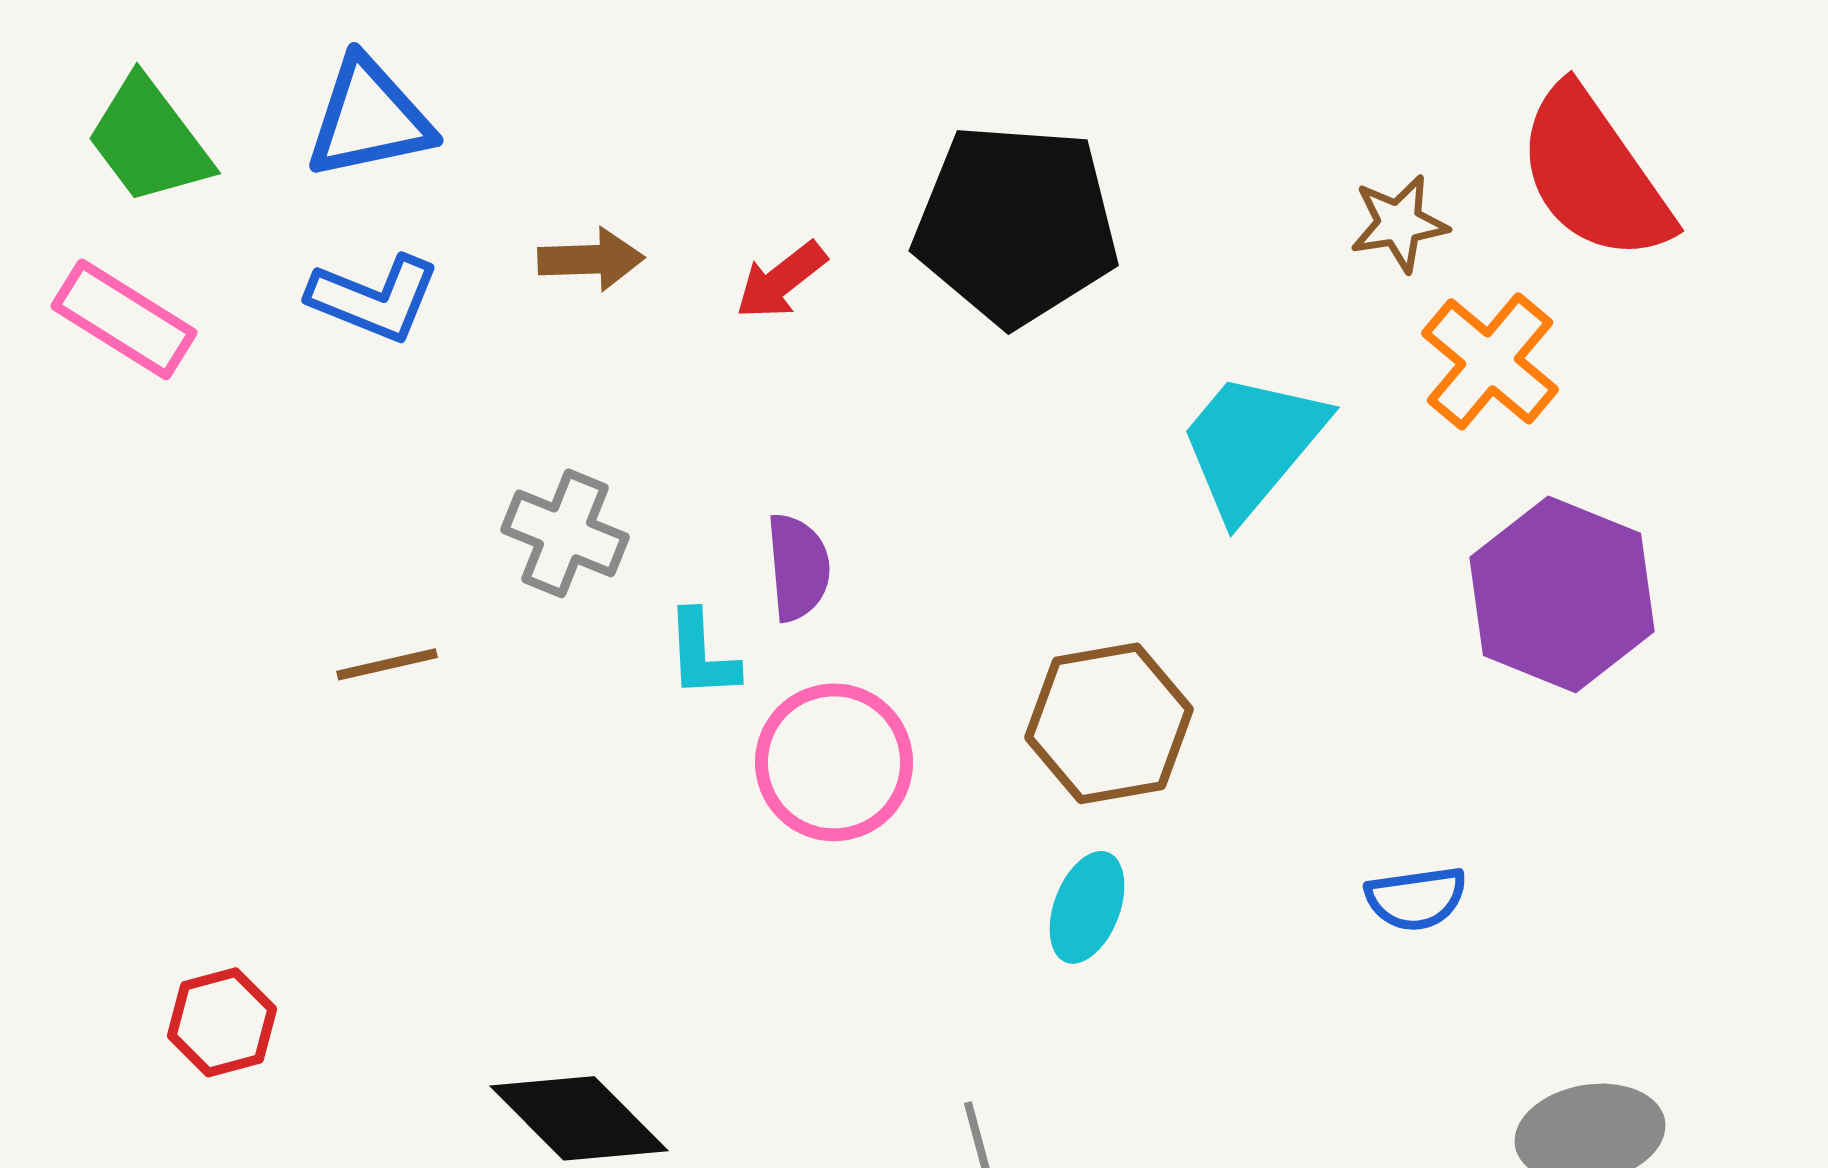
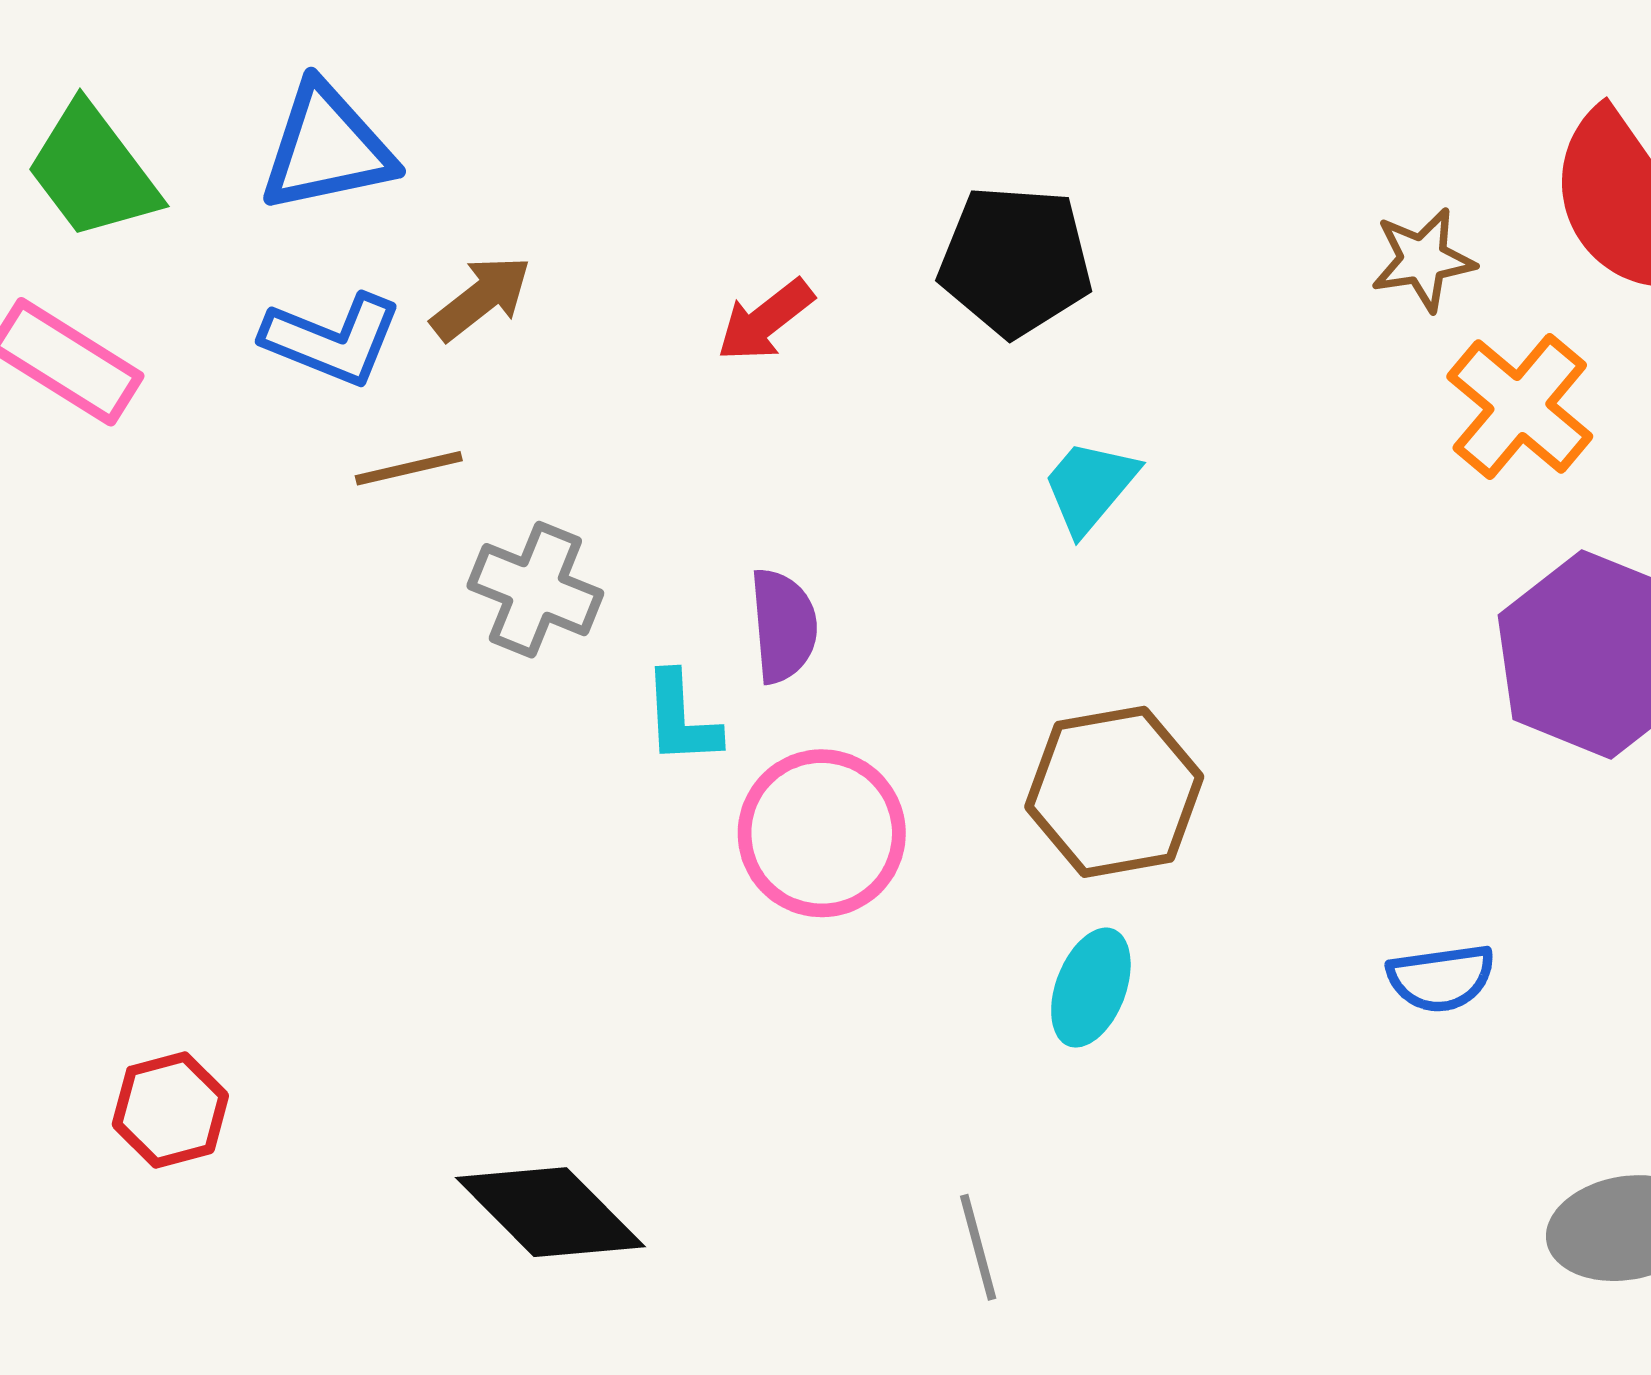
black pentagon: (1016, 224) -> (1015, 261), size x0.7
brown arrow: (591, 259) -> (481, 298), moved, turned -36
cyan trapezoid: (1252, 444) -> (1090, 486), moved, size x0.6
brown line: (387, 664) -> (409, 468), moved

